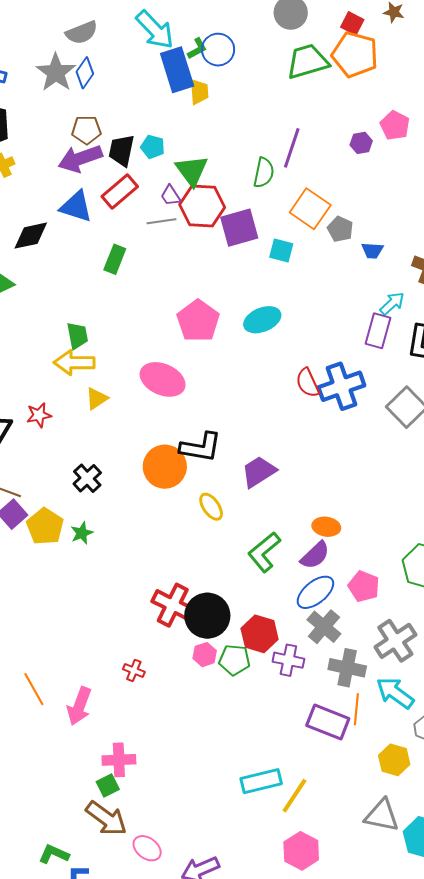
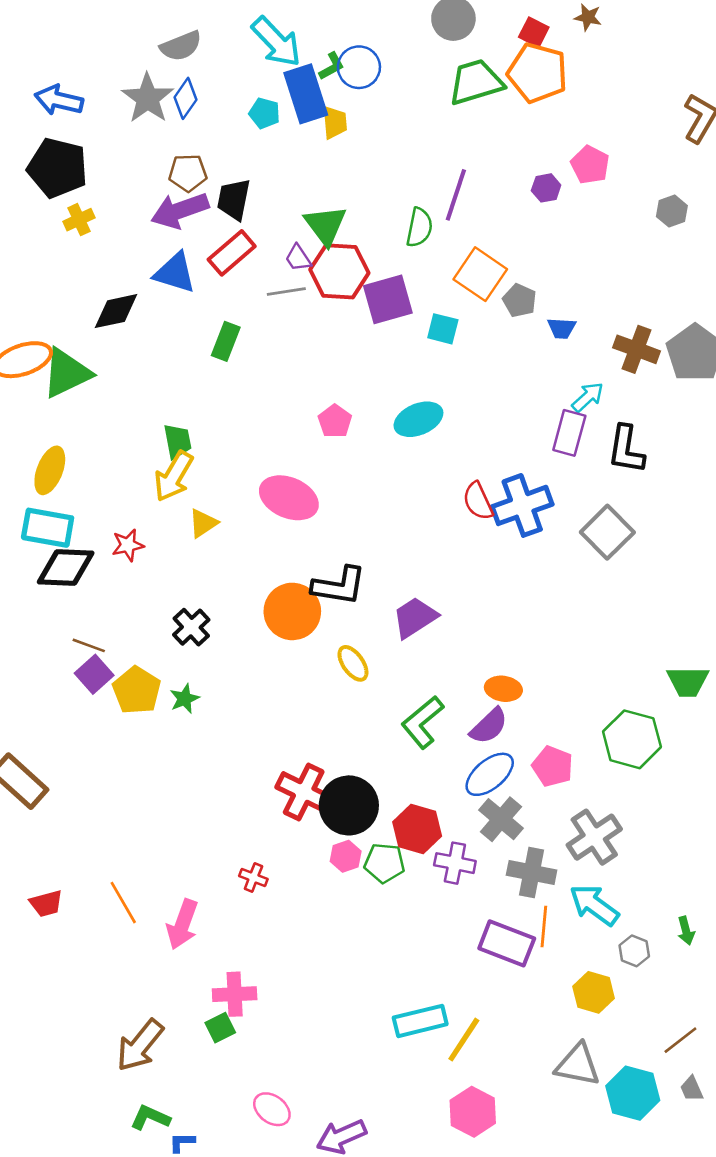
cyan pentagon: (153, 147) -> (264, 113), moved
pink pentagon: (198, 321) -> (335, 421), size x0.6
yellow arrow: (74, 363) -> (174, 476), turned -60
brown arrow: (106, 818) -> (140, 1045), moved, turned 93

